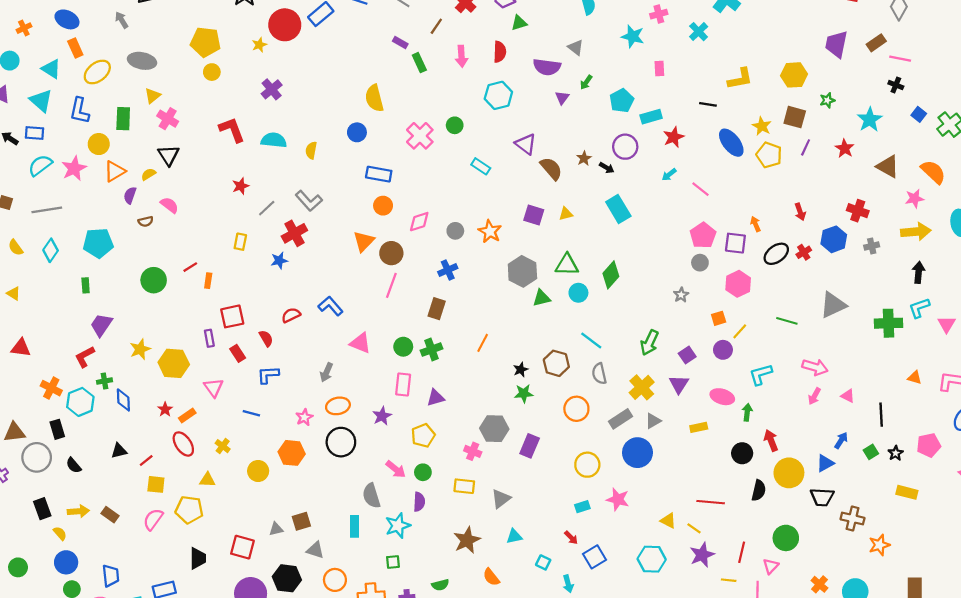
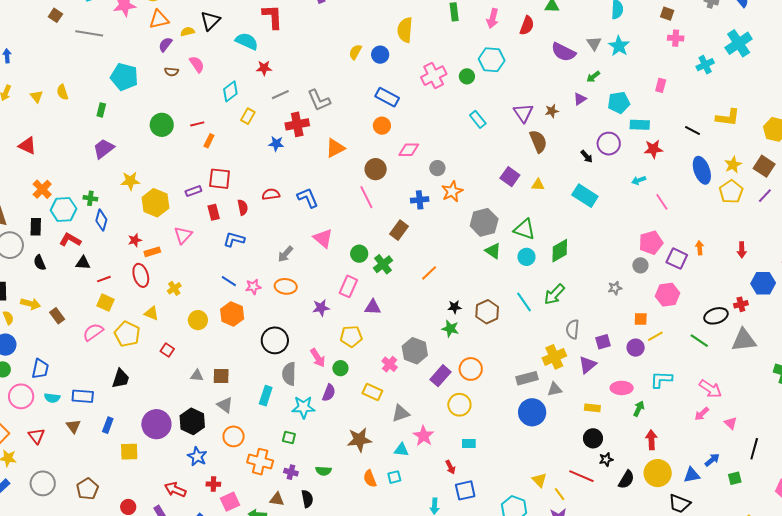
cyan star: (633, 36) -> (619, 46), moved
cyan hexagon: (498, 95) -> (492, 60), moved
purple triangle: (562, 98) -> (580, 99), moved
cyan semicircle: (274, 140) -> (247, 41), moved
yellow semicircle: (311, 150) -> (355, 52), moved
brown star: (584, 158) -> (552, 111), moved
cyan rectangle: (618, 209) -> (585, 196), turned -45
orange star: (490, 231) -> (452, 191), moved
orange triangle: (364, 241) -> (335, 148), moved
yellow semicircle: (16, 248) -> (62, 92), moved
cyan diamond: (51, 250) -> (230, 91), moved
red cross: (804, 252) -> (741, 304), moved
black ellipse: (776, 254) -> (716, 316), moved
pink line: (391, 285) -> (366, 197), turned -65
green triangle: (542, 298) -> (493, 251), turned 30
purple rectangle: (209, 338) -> (193, 191), turned 63
green arrow: (649, 343) -> (554, 294), moved
green cross: (432, 350) -> (383, 264), turned -36
red L-shape: (85, 357) -> (70, 240), moved, turned 40
gray semicircle: (599, 374) -> (573, 329), moved
pink ellipse: (722, 397) -> (622, 388), turned -35
orange circle: (576, 409) -> (471, 369), moved
blue line: (251, 413) -> (229, 281), moved
black circle: (341, 442) -> (275, 340), moved
black circle: (742, 453) -> (593, 438), moved
black star: (896, 453) -> (606, 459), moved
yellow circle: (587, 465) -> (459, 405), moved
pink star: (618, 499) -> (424, 436), moved
red square: (242, 547) -> (167, 350), moved, size x0.6
cyan square: (543, 562) -> (394, 477), moved, turned 32

